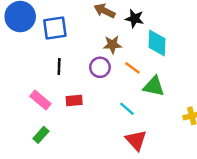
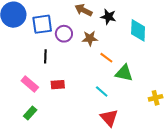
cyan diamond: (157, 43) -> (138, 30), moved
purple circle: (100, 67) -> (64, 34), moved

